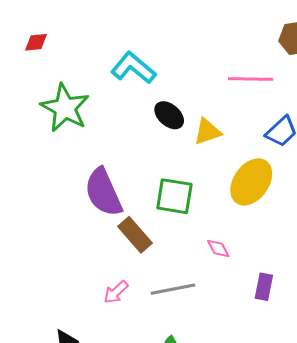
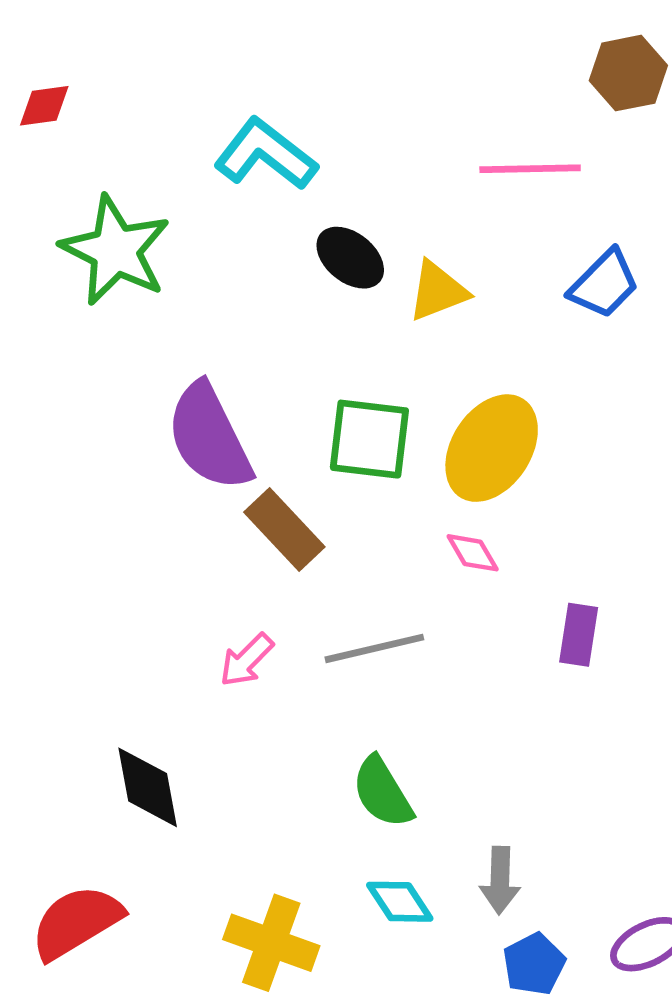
yellow ellipse: (251, 182) -> (492, 448), moved

